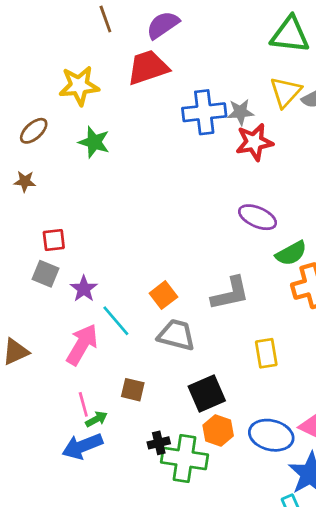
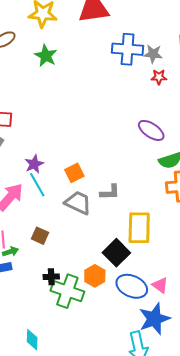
red star: (254, 142) -> (159, 77), size x0.6
purple star: (84, 289) -> (34, 164), moved
gray L-shape: (230, 294) -> (110, 192), moved, size x0.7
yellow rectangle: (266, 353) -> (139, 228), size x1.5
black square: (207, 393) -> (116, 253), moved, turned -32

